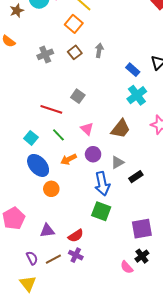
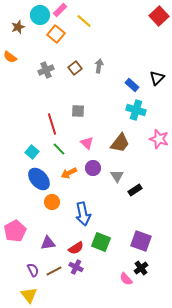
orange square: (74, 24) -> (56, 34), moved
cyan cross: (137, 95) -> (136, 110), turned -36
gray square: (78, 96) -> (78, 111), turned -32
red line: (51, 109) -> (52, 124), turned 55
gray triangle: (117, 162) -> (117, 176), turned -32
blue arrow: (102, 184) -> (83, 214), moved
green square: (101, 211) -> (101, 242), moved
purple square: (142, 229) -> (141, 241), turned 30

